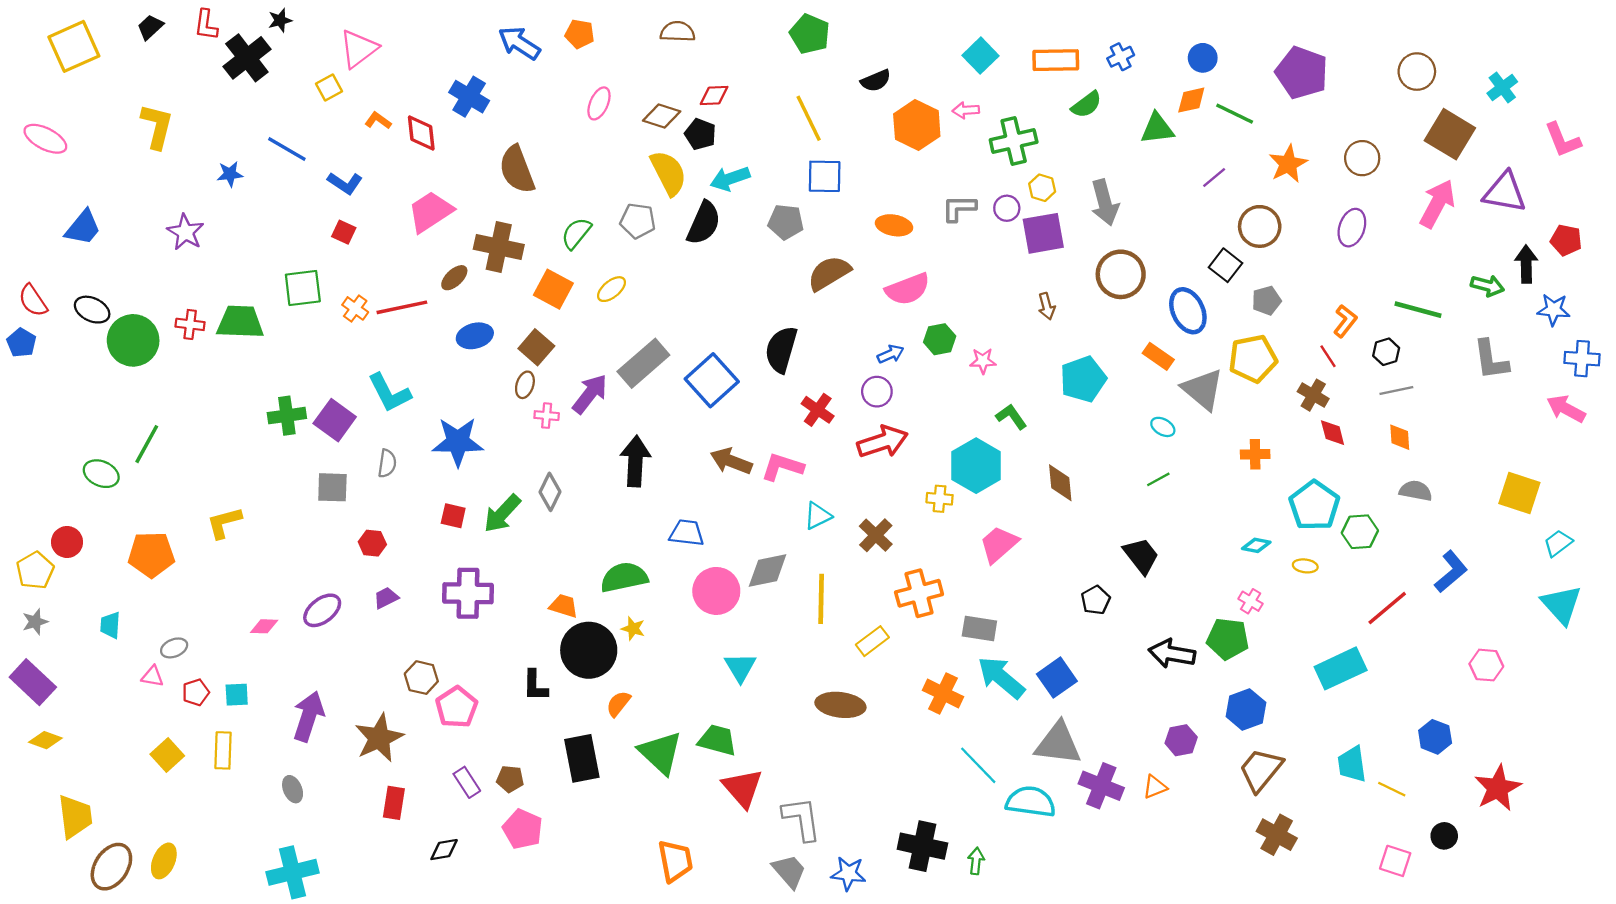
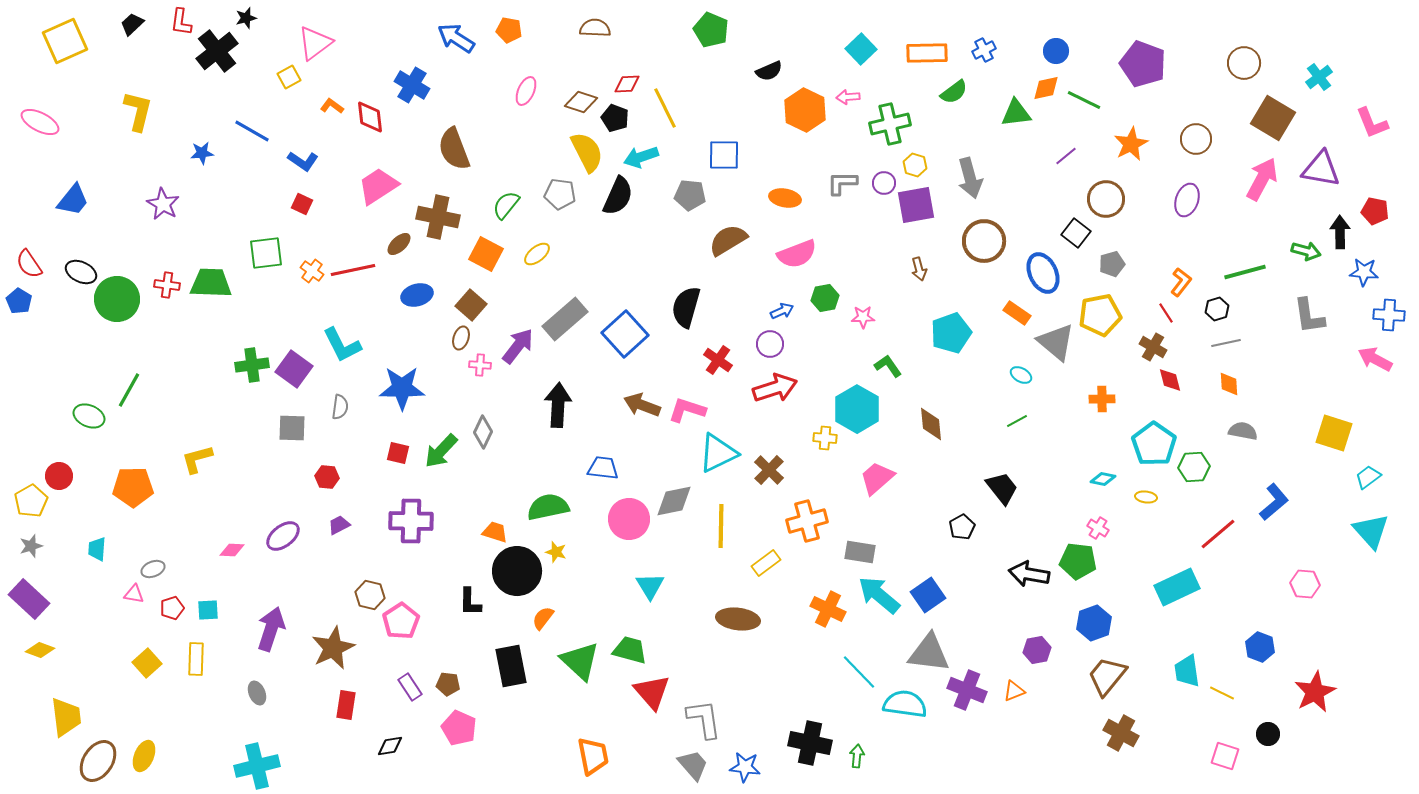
yellow line: (809, 118) -> (665, 108), moved
green line: (1418, 310) -> (1245, 272), turned -30
cyan triangle: (818, 516) -> (718, 453), size x1.6

